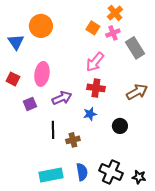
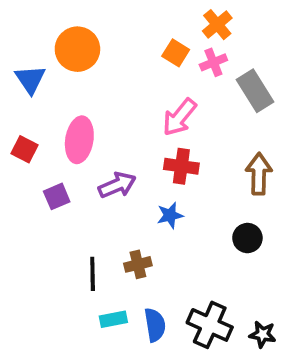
brown arrow: (137, 92) -> (259, 174), turned -60
black circle: (120, 126) -> (247, 238), moved
black line: (53, 130) -> (93, 274), moved
cyan rectangle: (51, 175) -> (113, 319), moved, size x0.6

